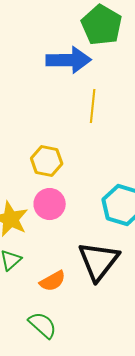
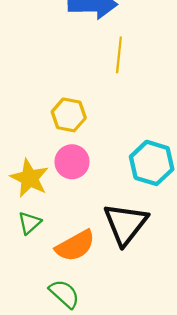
orange semicircle: (53, 281) -> (75, 246), size x1.4

